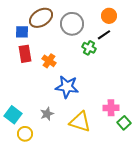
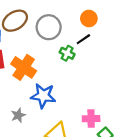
orange cross: (49, 61) -> (24, 67), size x1.6
gray star: (47, 114) -> (18, 115), moved

